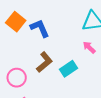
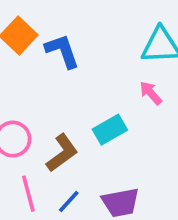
brown L-shape: (44, 62) -> (62, 153), moved

